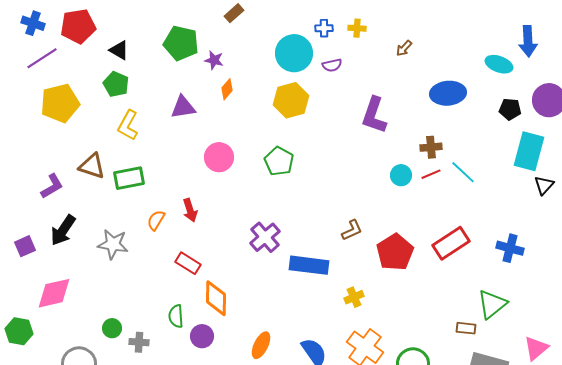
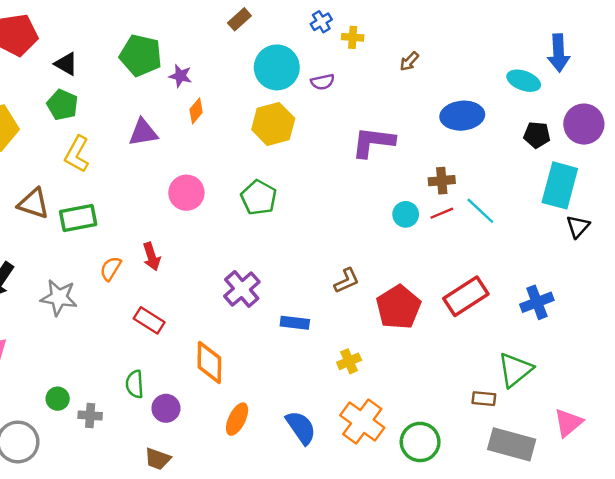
brown rectangle: (234, 13) -> (239, 19), moved
blue cross: (324, 28) -> (321, 22), moved, turned -30
purple L-shape: (374, 115) -> (373, 142), turned 78
blue cross: (510, 248) -> (537, 302), turned -36
blue rectangle: (309, 265) -> (295, 323), size x0.6
orange diamond: (216, 298) -> (209, 362), moved

